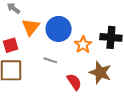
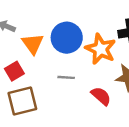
orange star: (83, 45) -> (101, 49), size x1.4

